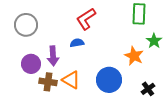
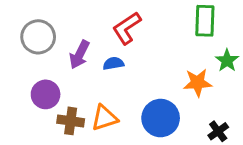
purple arrow: (53, 56) -> (79, 55), moved, turned 30
orange star: (134, 56) -> (197, 83), turned -30
orange triangle: (71, 80) -> (105, 118), turned -48

